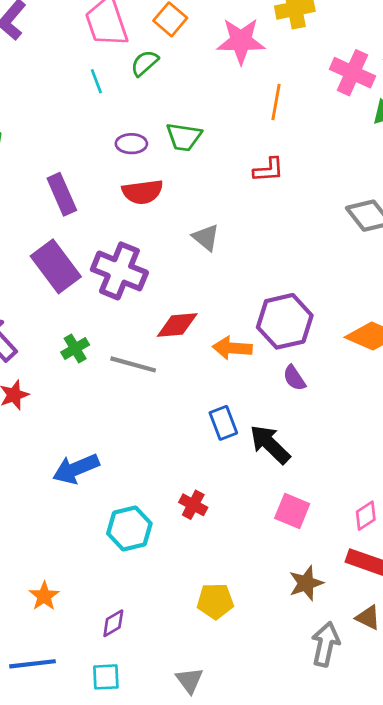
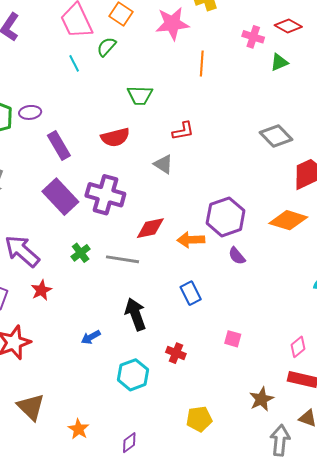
pink cross: (353, 73) -> (253, 37), size x0.7
purple ellipse: (131, 144) -> (30, 112), moved
red L-shape: (269, 170) -> (183, 131), moved
black arrow: (270, 444) -> (136, 314), moved, turned 32
blue arrow: (76, 469) -> (91, 337), size x0.6
pink square: (292, 511) -> (233, 339), moved, size x0.7

